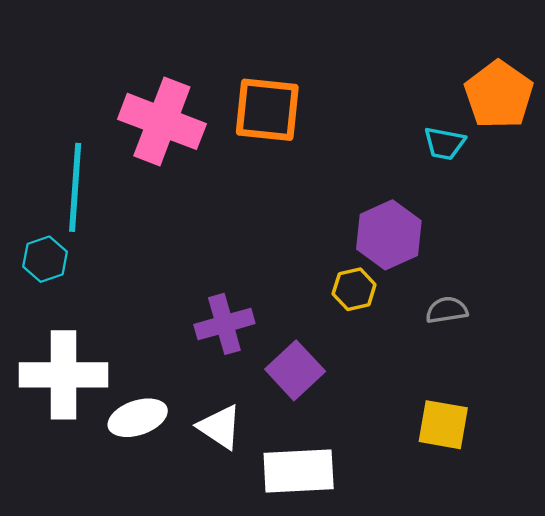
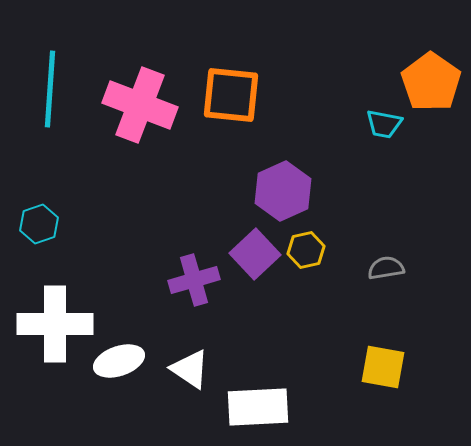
cyan line: (75, 187) -> (50, 89), moved
purple hexagon: (389, 235) -> (283, 191), moved
purple square: (295, 370) -> (255, 254), moved

